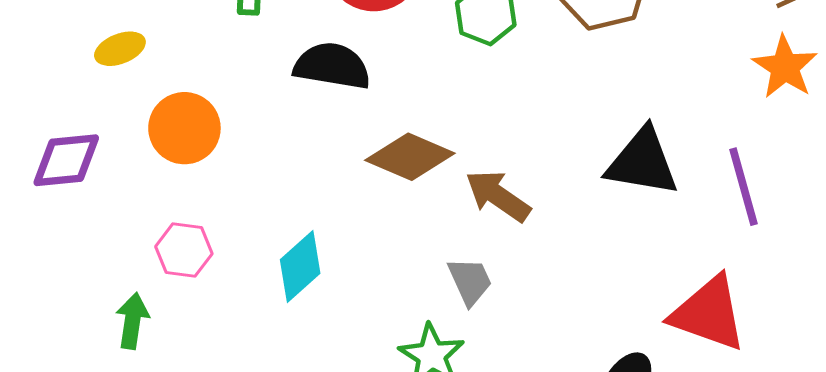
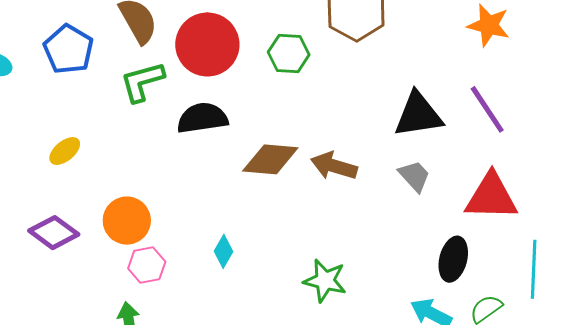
orange circle: (184, 128) -> (127, 221), moved
purple diamond: (66, 160) -> (54, 233), turned 60
cyan diamond: (300, 266) -> (224, 251), size x0.7
gray trapezoid: (470, 281) -> (414, 176), moved

